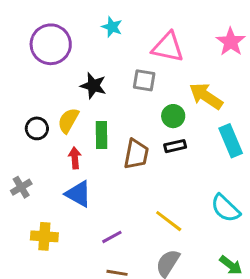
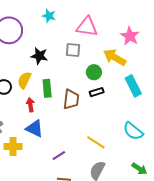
pink star: (231, 42) -> (130, 36), moved
yellow cross: (44, 236) -> (13, 146), moved

